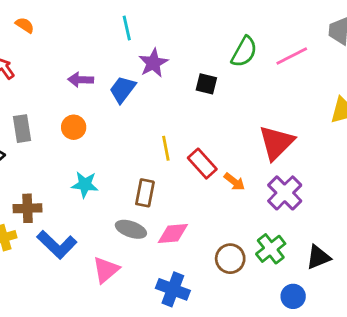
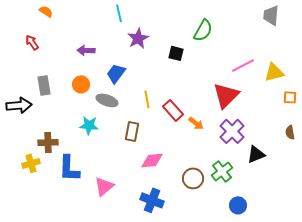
pink line: (292, 56) -> (243, 65), moved
blue trapezoid: (123, 89) -> (116, 73), moved
gray ellipse: (131, 229) -> (107, 100), moved
blue L-shape: (57, 245) -> (69, 168), turned 48
black triangle: (318, 257) -> (256, 154), moved

